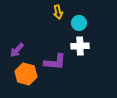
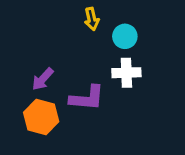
purple arrow: (17, 50) -> (43, 79), moved

